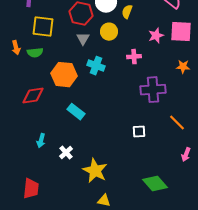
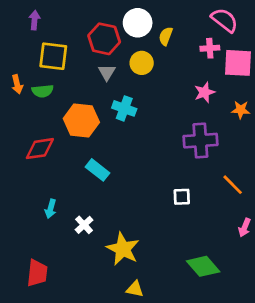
pink star: (156, 36) -> (204, 92), moved
pink cross: (134, 57) -> (210, 48), moved

